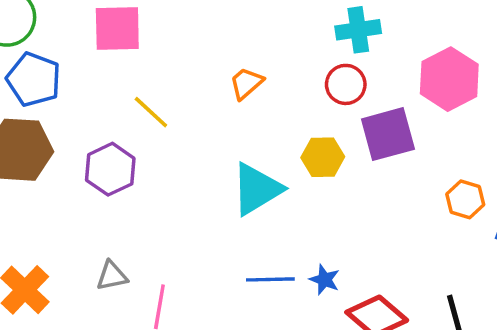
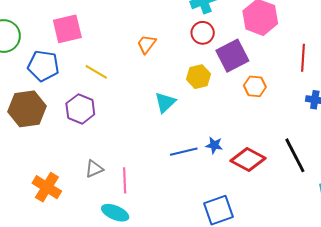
blue pentagon: (34, 79) -> (43, 66), moved
cyan triangle: (257, 189) -> (165, 102), size x0.7
orange hexagon: (465, 199) -> (255, 86), moved

